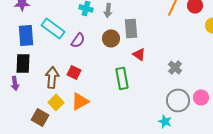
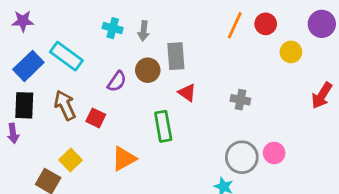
blue rectangle: (26, 35) -> (28, 66), turned 50
purple semicircle: (78, 40) -> (117, 81), moved
gray cross: (175, 67) -> (240, 100), moved, turned -32
brown arrow: (52, 77) -> (65, 105), moved, turned -30
orange triangle: (80, 101) -> (124, 159), moved

